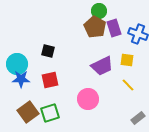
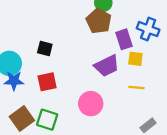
purple rectangle: (114, 28) -> (124, 39), moved
yellow line: (128, 85) -> (137, 88), turned -40
green square: (50, 113) -> (47, 120), turned 36

